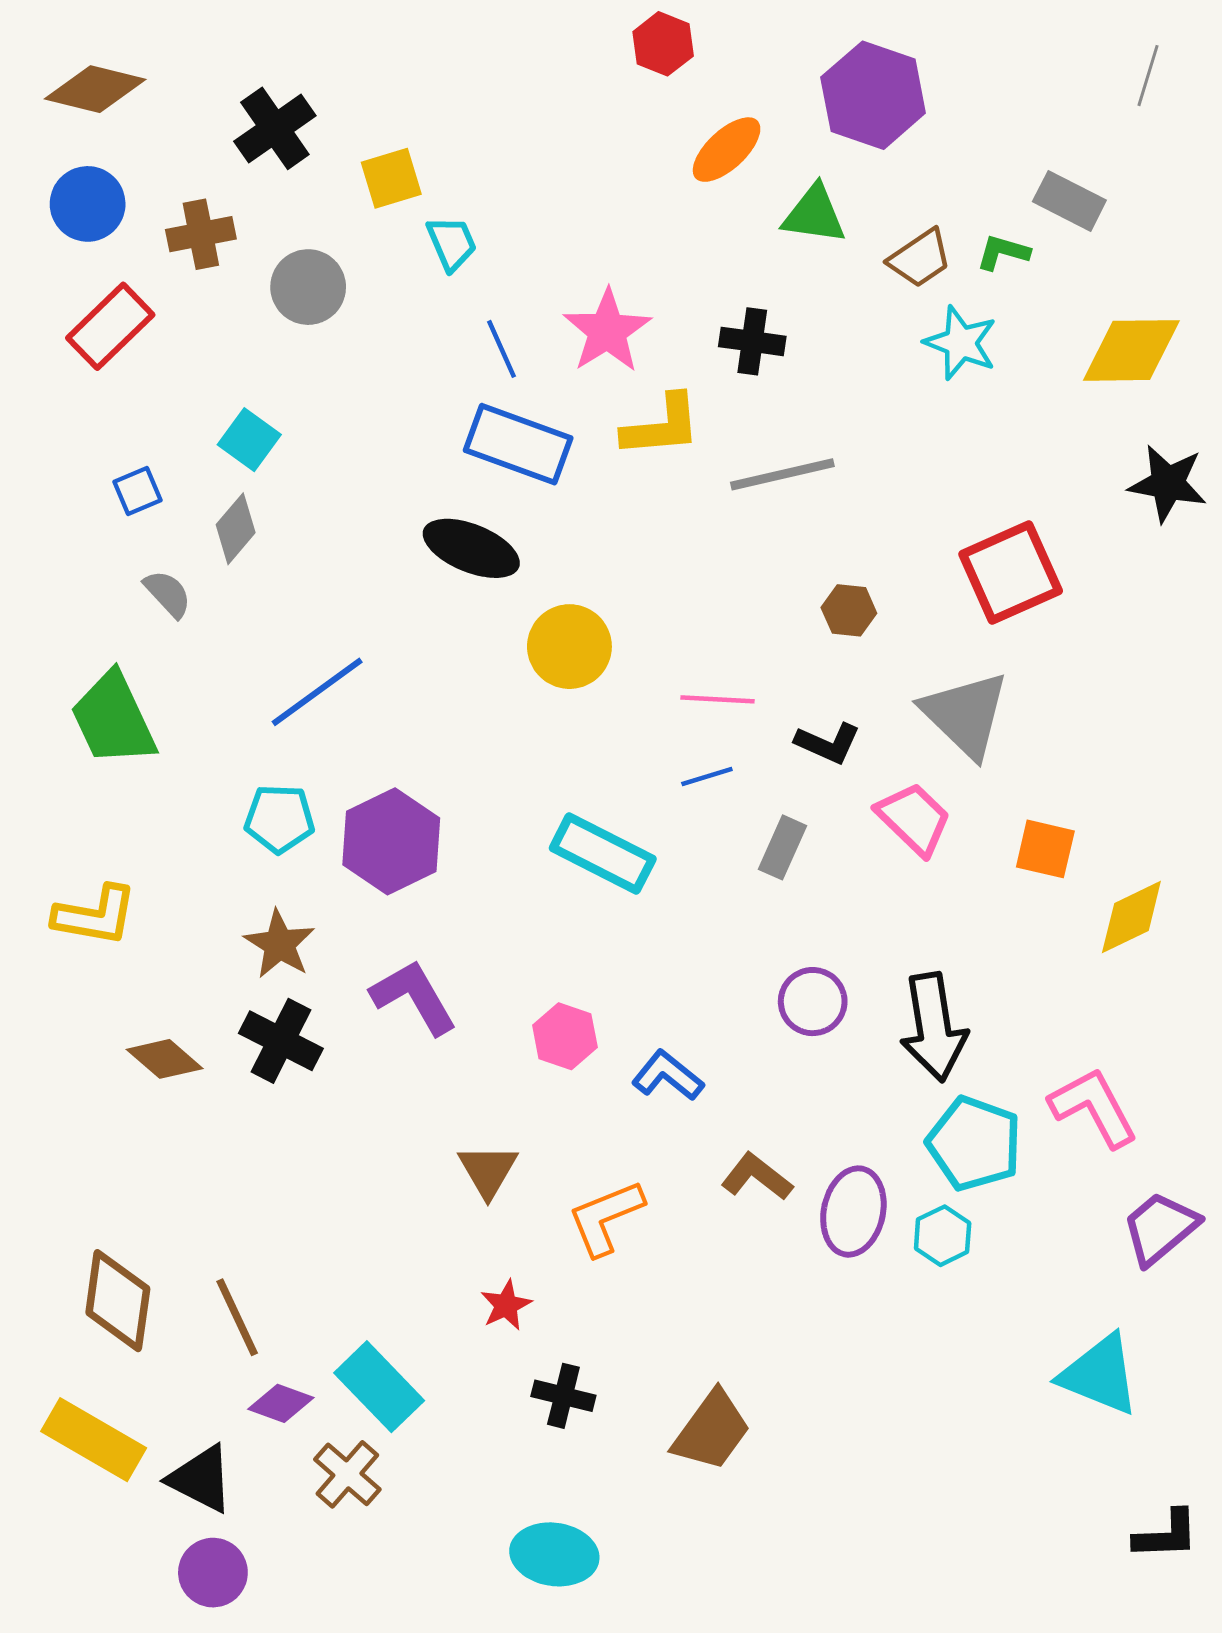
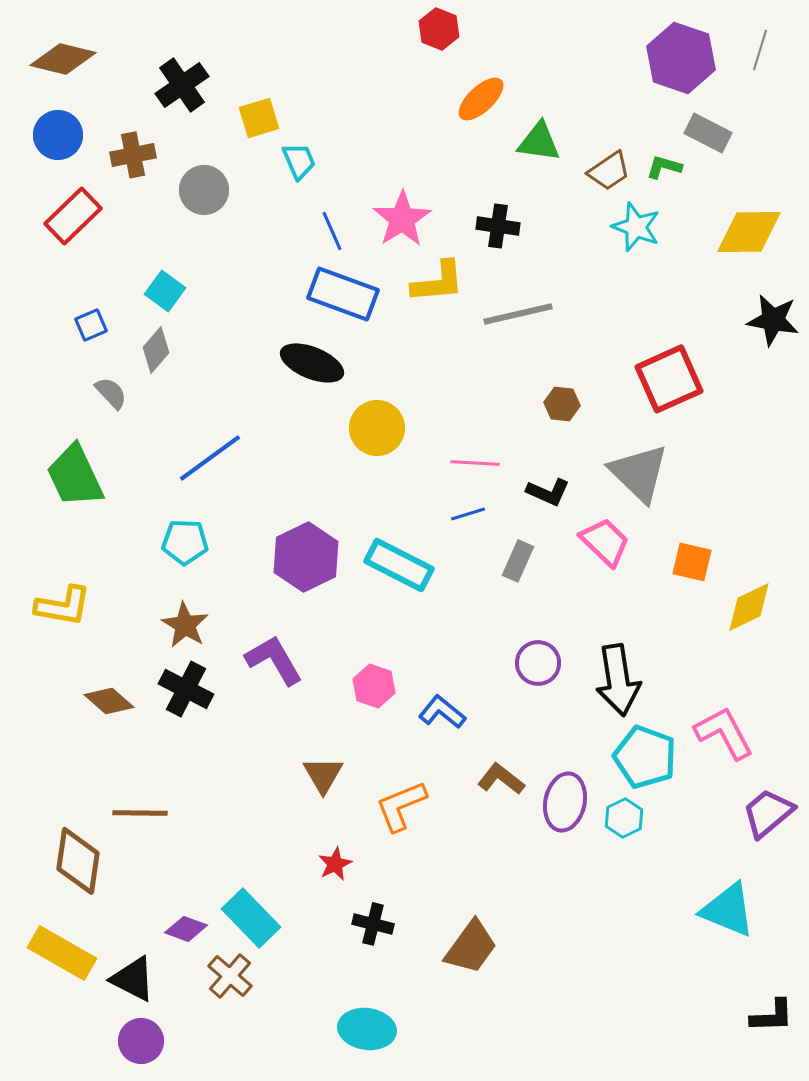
purple hexagon: (873, 95) -> (681, 58), moved
purple hexagon: (391, 841) -> (306, 557), moved
brown line: (237, 1317) -> (140, 813), moved, turned -64

